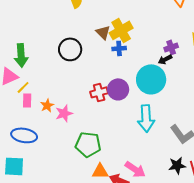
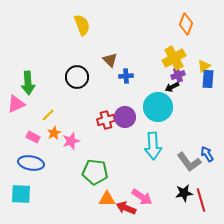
yellow cross: (121, 30) -> (174, 58), moved
yellow line: (23, 87) -> (48, 115), moved
pink rectangle: (27, 100) -> (33, 137), moved, turned -64

